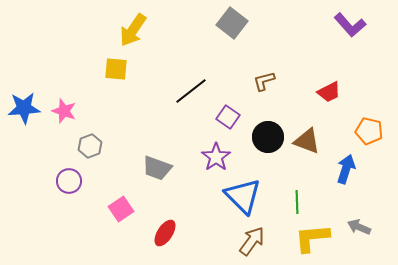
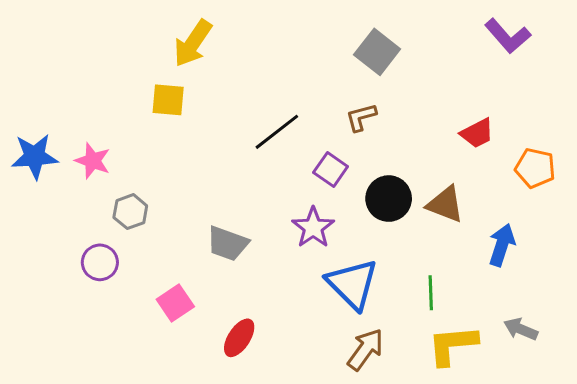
gray square: (232, 23) -> (377, 52), moved
brown L-shape: (264, 81) -> (361, 117), moved
orange pentagon: (369, 131) -> (535, 168), moved

